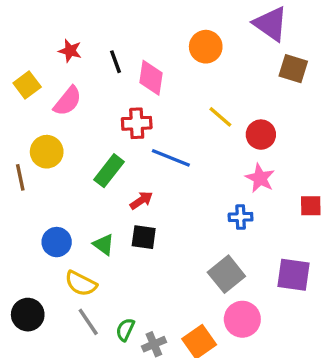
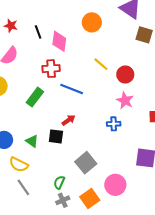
red arrow: (141, 200) -> (69, 120), moved
gray square: (226, 274) -> (86, 163), moved
green semicircle: (125, 330) -> (59, 182), moved

